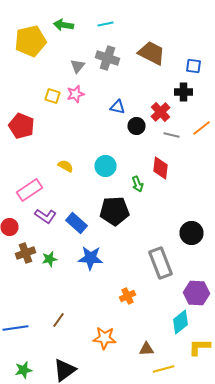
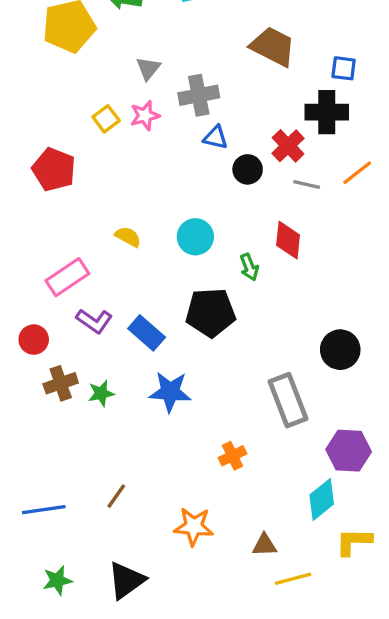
gray cross: (108, 58) -> (199, 95), moved, turned -30
black cross: (184, 92) -> (327, 112), size x1.4
yellow square: (52, 96) -> (106, 119), turned 35

